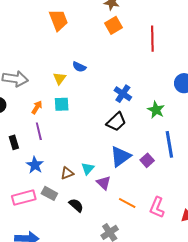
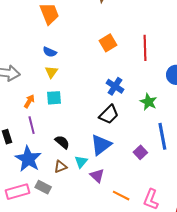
orange square: (113, 25) -> (108, 43), moved
red line: (152, 39) -> (145, 48), moved
blue semicircle: (79, 67) -> (50, 52), moved
blue triangle: (120, 156) -> (101, 145), moved
blue star: (35, 165) -> (28, 159), size x1.5
black semicircle: (76, 205) -> (62, 142), moved

